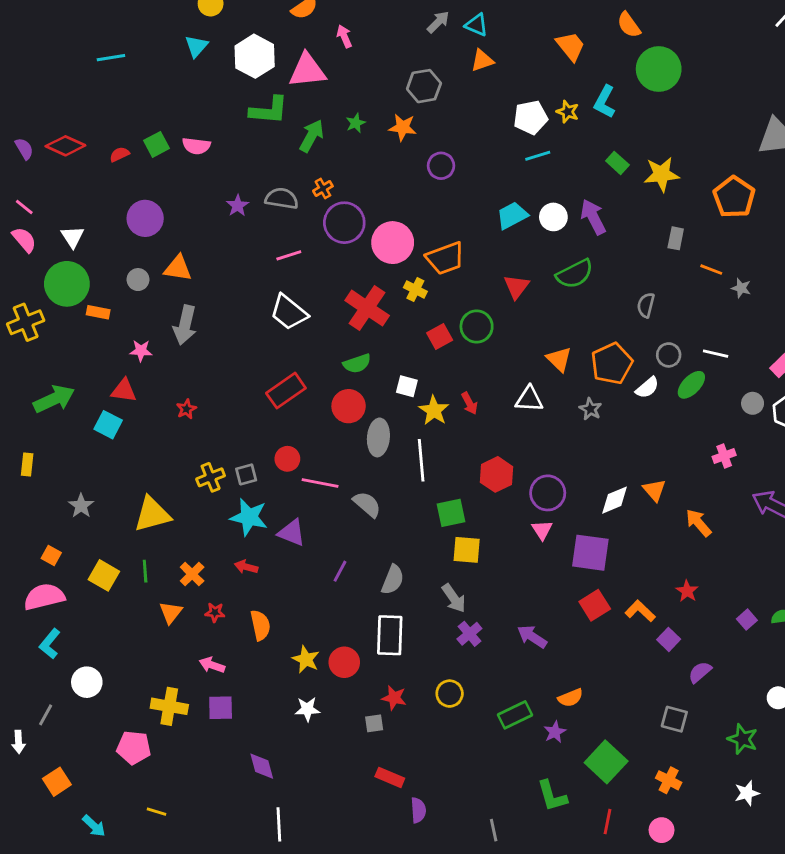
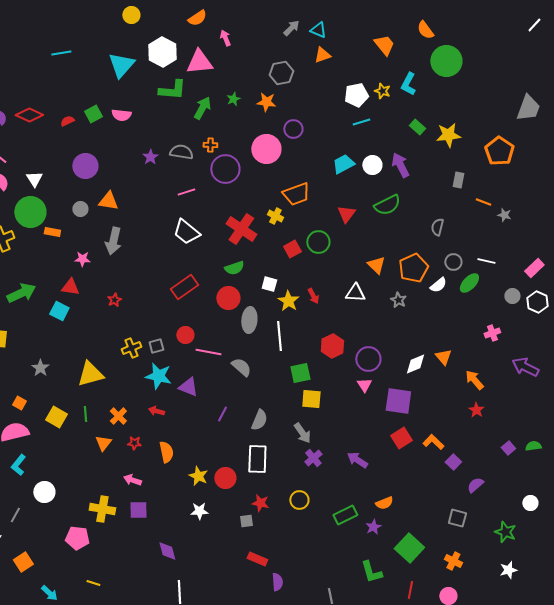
cyan triangle: (196, 46) -> (121, 65), moved, size x1.6
orange cross: (323, 189) -> (210, 145), turned 32
pink circle: (393, 243) -> (266, 149), moved
red star: (687, 591) -> (476, 410), moved

